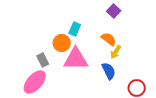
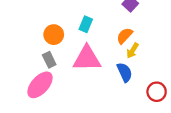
orange semicircle: (109, 39) -> (125, 36), turned -84
orange circle: (62, 43) -> (54, 35), moved

